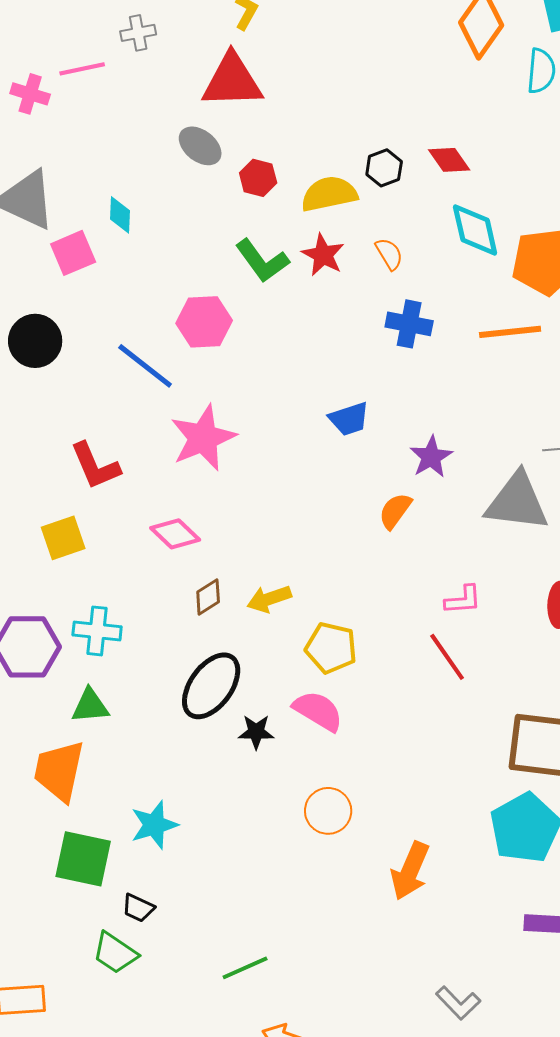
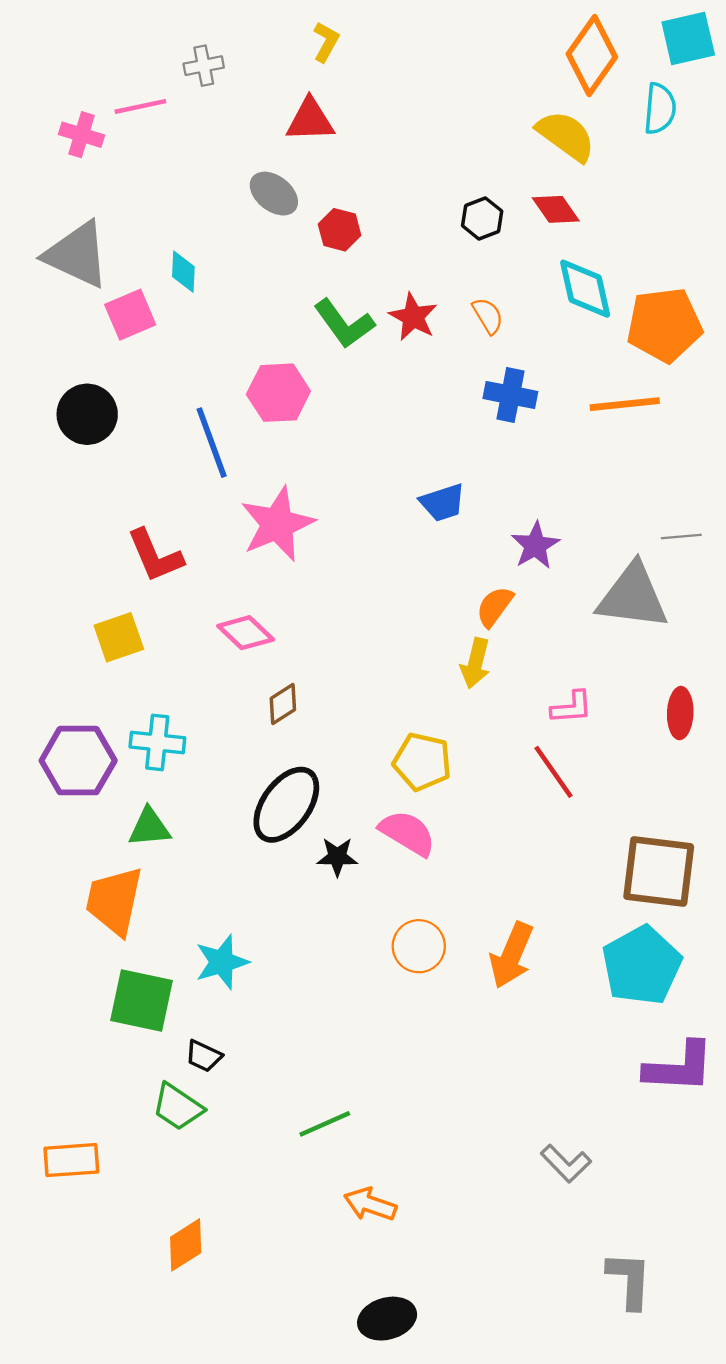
red triangle: (232, 81) -> (310, 120), size x0.7
yellow semicircle: (329, 194) -> (566, 136), moved, turned 48
blue line: (145, 366) -> (212, 443), turned 32
yellow arrow: (269, 599) -> (475, 663), moved, turned -57
orange arrow: (410, 871) -> (512, 955), moved

